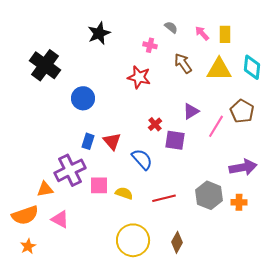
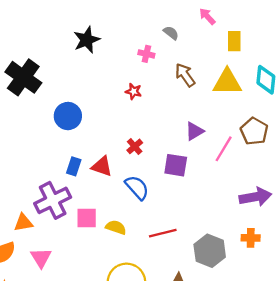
pink arrow: (202, 33) -> (207, 16), moved
red star: (139, 77) -> (134, 91), size x0.6
red cross: (155, 124) -> (135, 146), moved
red triangle: (112, 141) -> (102, 166), turned -30
gray hexagon: (209, 195) -> (210, 251), moved
pink triangle: (60, 219) -> (41, 258), turned 30

